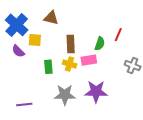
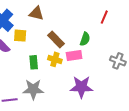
red line: (118, 35) -> (104, 17), moved
brown rectangle: (71, 44) -> (56, 39), turned -42
gray star: (65, 95) -> (33, 89), moved

